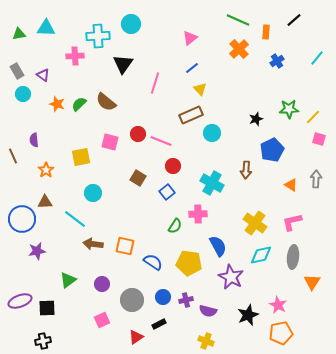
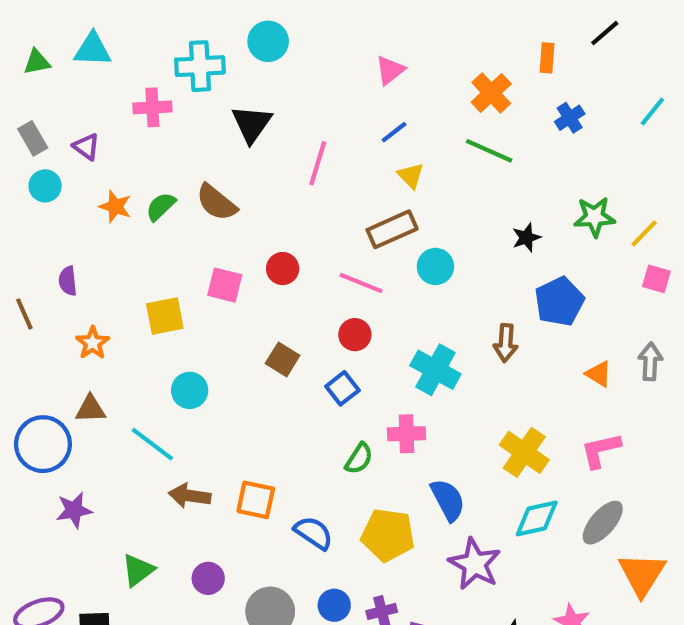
green line: (238, 20) -> (489, 151), moved
pink line: (161, 141) -> (361, 283), moved
gray ellipse: (293, 257) -> (603, 523), turned 35
orange triangle: (312, 282) -> (642, 574), size x1.4

